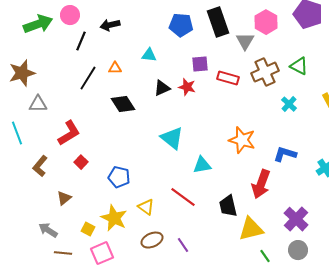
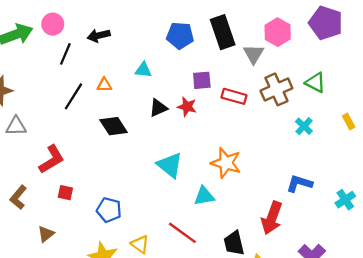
orange star: (242, 140) -> (226, 163), moved
red square: (81, 162) -> (65, 193), turned -32

